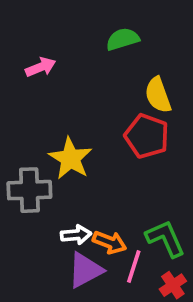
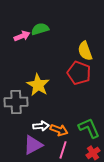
green semicircle: (123, 39) -> (40, 29), moved
pink line: (134, 266) -> (63, 150), moved
purple triangle: (85, 270) -> (33, 145), moved

